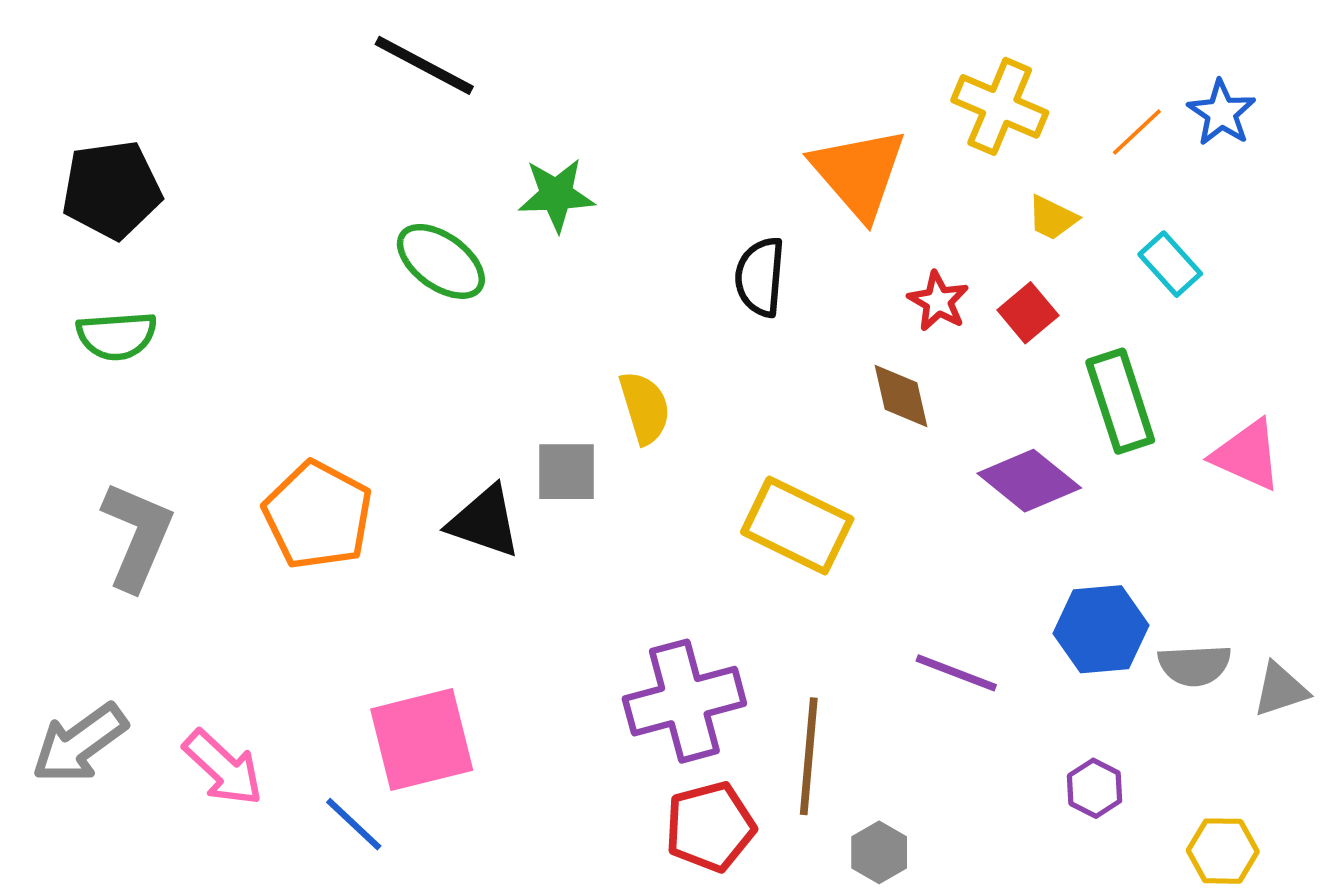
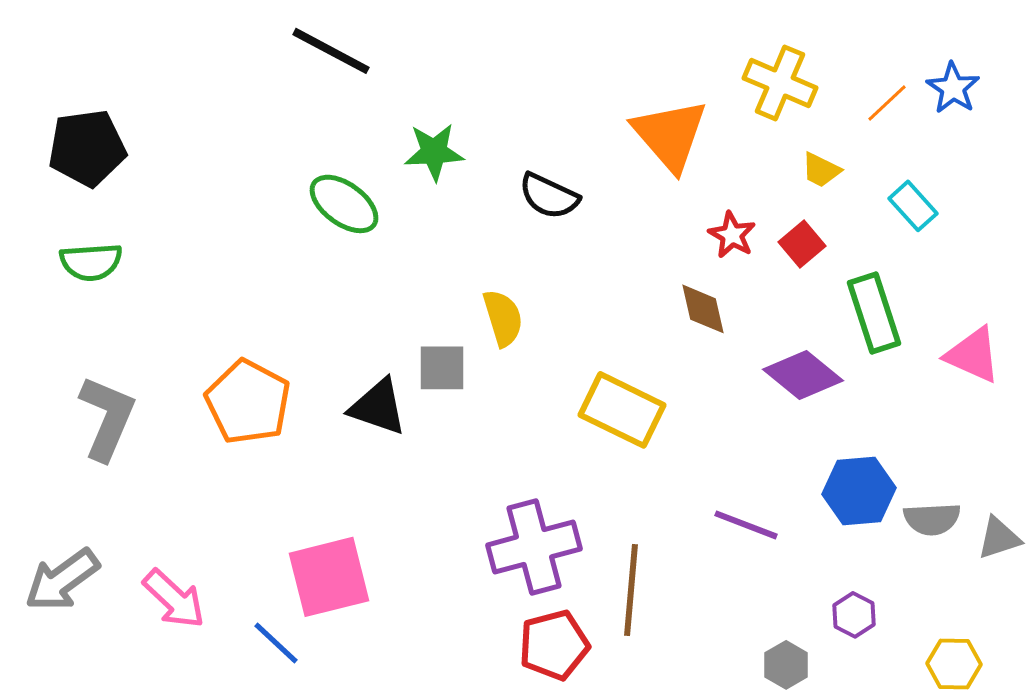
black semicircle: (760, 277) -> (549, 196), moved, turned -70
gray hexagon: (879, 852) -> (786, 665), moved

